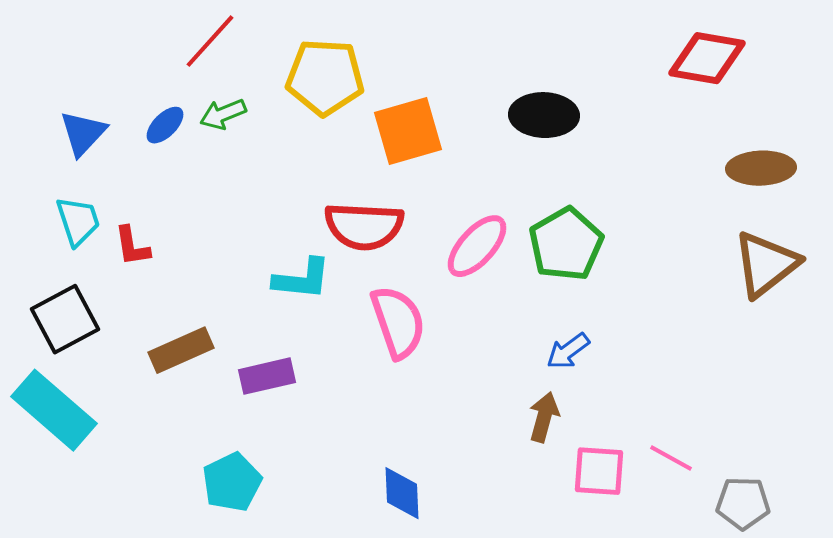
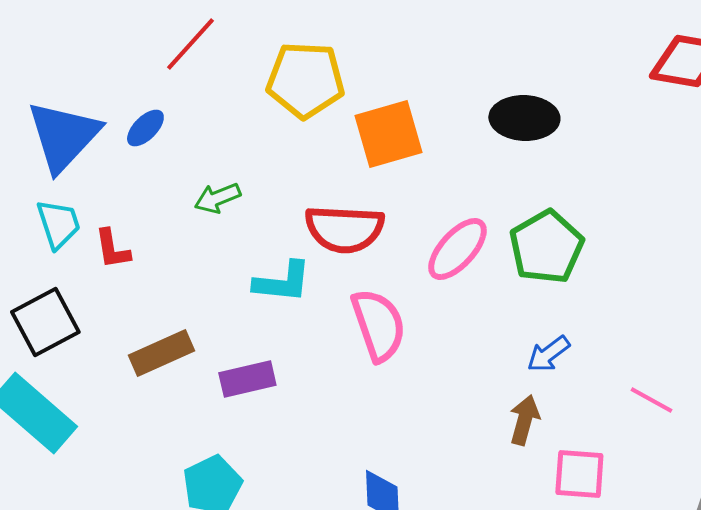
green arrow: (223, 114) -> (217, 198), moved
blue triangle: (83, 133) -> (63, 136), size x1.6
pink line: (671, 458) -> (651, 400), moved

